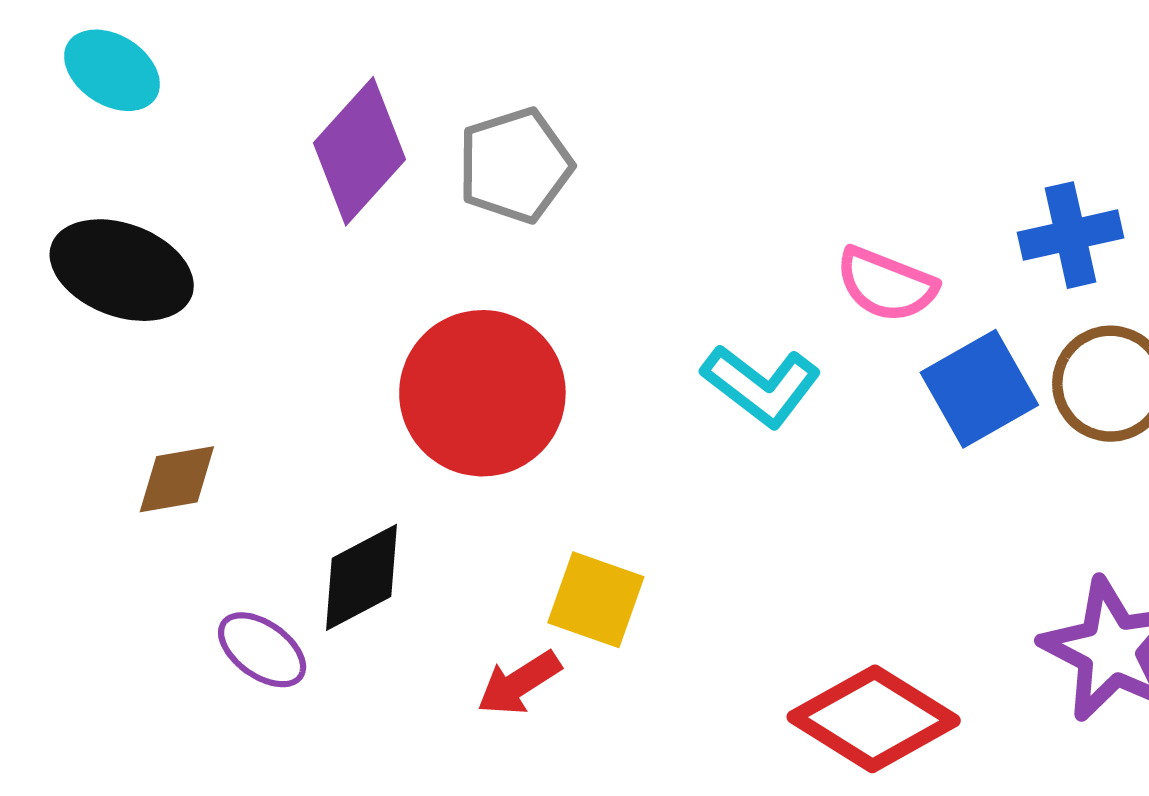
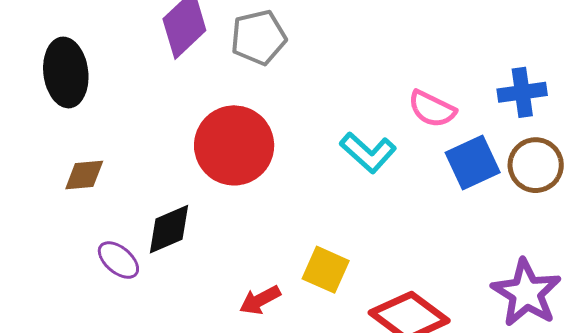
black ellipse: (122, 270) -> (66, 72), turned 58
yellow square: (596, 600) -> (326, 270), moved
red arrow: (519, 683) -> (260, 300), moved

